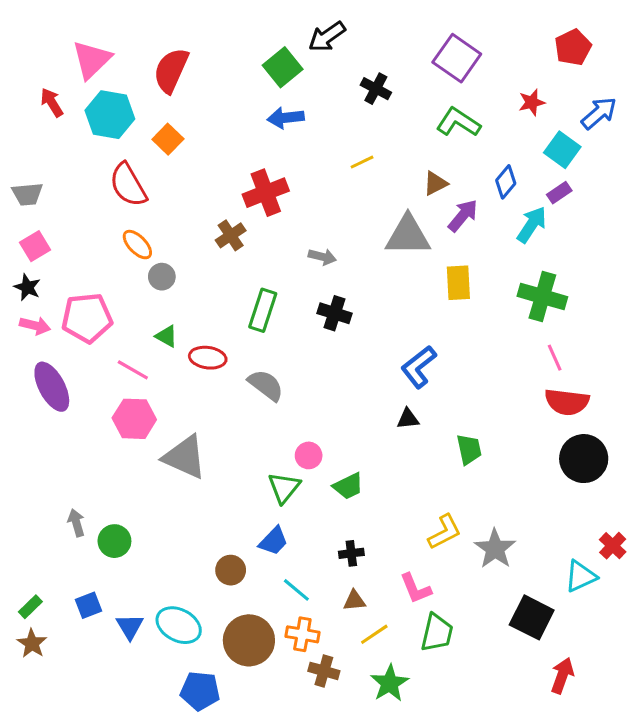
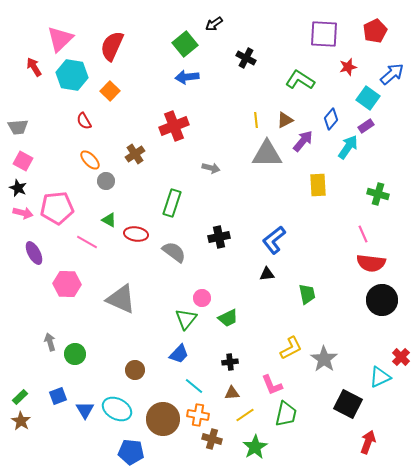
black arrow: (327, 37) -> (214, 24), size x0.7
purple square: (457, 58) -> (324, 34), moved, turned -32
yellow line: (362, 162) -> (256, 120), moved, turned -70
red semicircle: (128, 185) -> (84, 121), size x0.6
brown cross: (231, 235) -> (135, 154), moved
pink square: (35, 246) -> (23, 161), turned -30
yellow rectangle: (458, 283) -> (318, 185), moved
green cross: (542, 297) -> (378, 194), moved, size x0.7
black cross: (335, 313) -> (219, 237), moved, turned -30
purple ellipse: (52, 387) -> (34, 253), size x0.7
pink hexagon: (134, 419) -> (67, 284), moved
brown circle: (231, 570) -> (135, 370), moved

